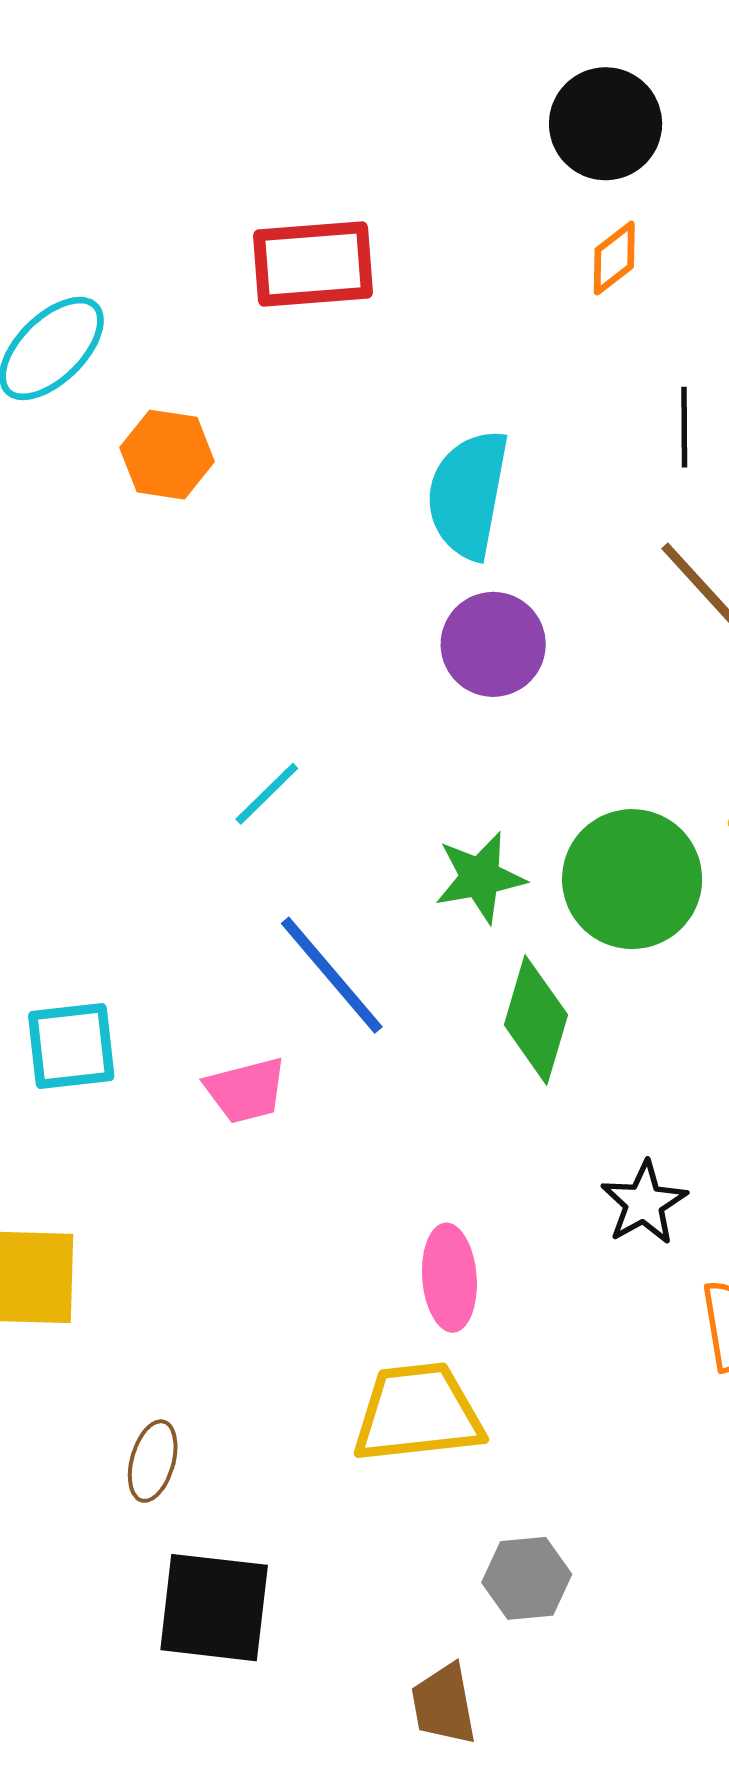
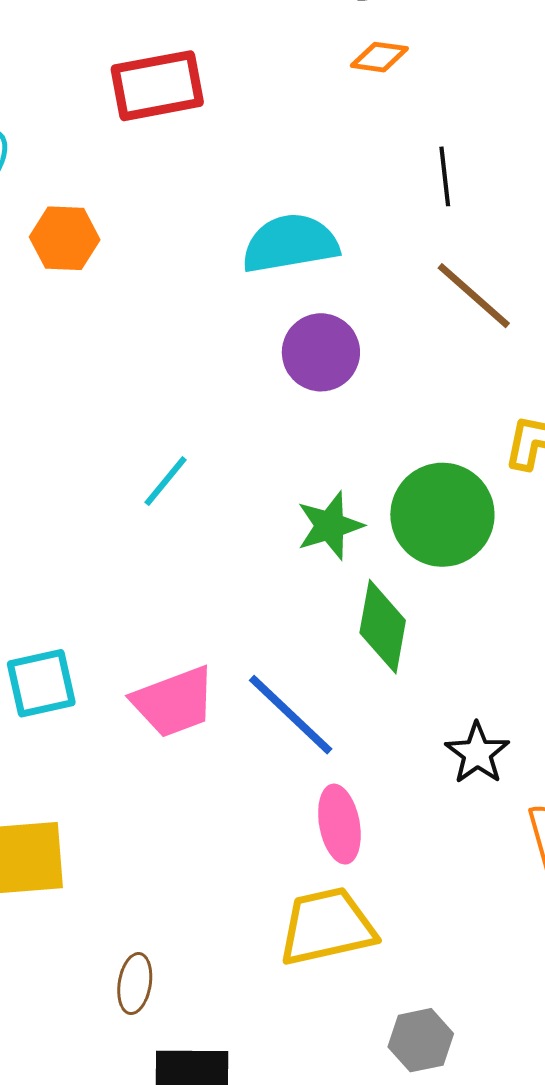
orange diamond: (614, 258) -> (379, 57), turned 52
cyan semicircle: (468, 494) -> (290, 243), turned 76
blue line: (332, 975) -> (291, 715), moved
pink trapezoid: (246, 1090) -> (174, 702), size x1.4

